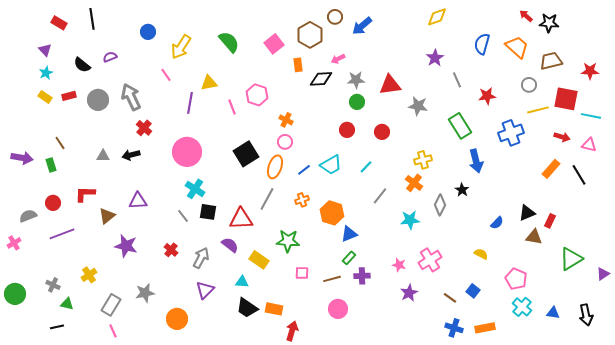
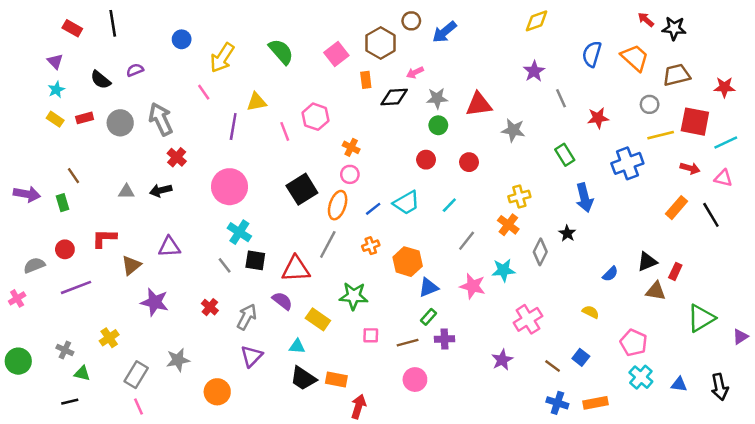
cyan line: (591, 116) -> (726, 142), turned -36
green rectangle: (460, 126) -> (565, 155), size x0.7
pink star: (399, 265) -> (473, 286), moved, size x1.5

